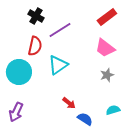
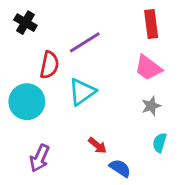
black cross: (36, 16) -> (25, 23), moved
red rectangle: (107, 17) -> (151, 24), turned -60
cyan semicircle: (113, 110) -> (160, 143), moved, turned -56
purple arrow: (16, 112) -> (40, 158), moved

